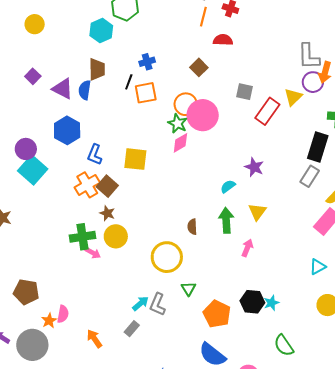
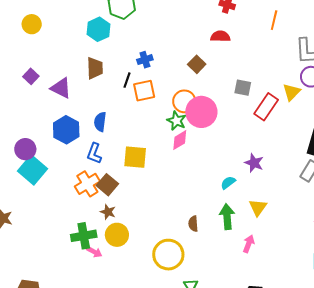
orange line: (203, 17) -> (274, 20), moved
blue semicircle: (85, 90) -> (100, 122), moved

